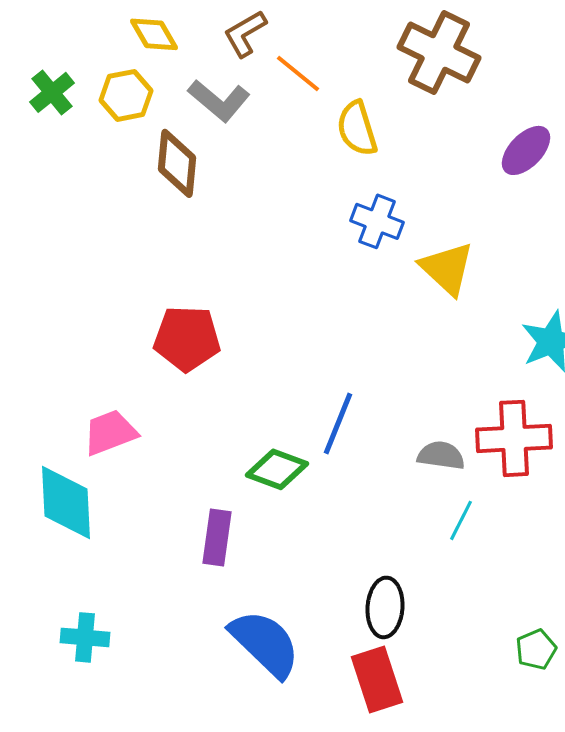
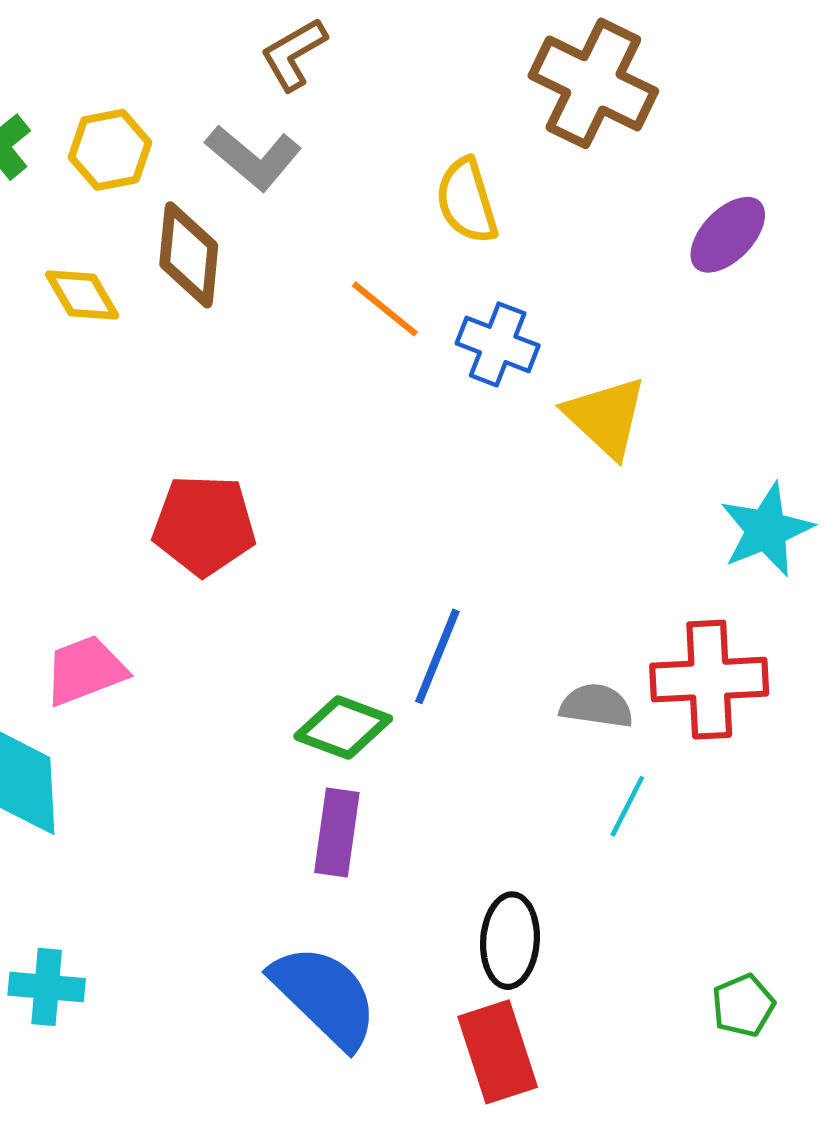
yellow diamond: (154, 34) -> (82, 295), moved
orange line: (298, 73) -> (385, 309), moved
purple rectangle: (217, 537) -> (337, 832), moved

